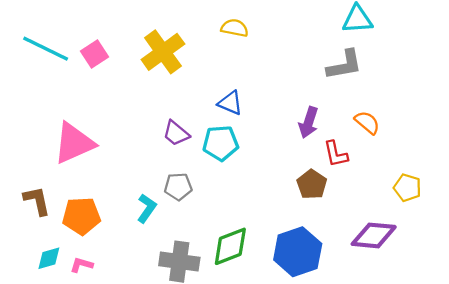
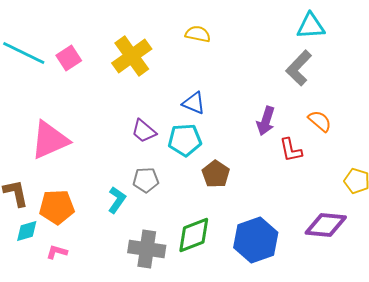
gray L-shape: (344, 65) -> (299, 68), turned 144
brown pentagon: (312, 184) -> (216, 174), moved
cyan diamond: (49, 258) -> (27, 231), moved

